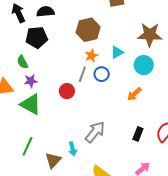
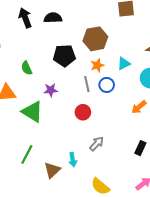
black pentagon: (37, 37) -> (64, 56), moved
gray line: (82, 74) -> (87, 84), turned -35
purple star: (31, 81) -> (51, 90), moved
red circle: (67, 91) -> (83, 112), moved
gray arrow: (95, 132) -> (97, 144), size x0.7

